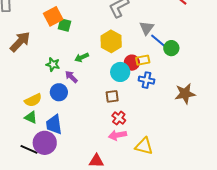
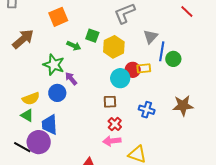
green square: (64, 25) -> (92, 36), moved
blue line: (159, 42) -> (162, 51), turned 54
green arrow: (82, 57) -> (74, 46), moved, turned -136
green star: (53, 64) -> (54, 65), size x1.5
blue cross: (146, 80) -> (147, 110), moved

